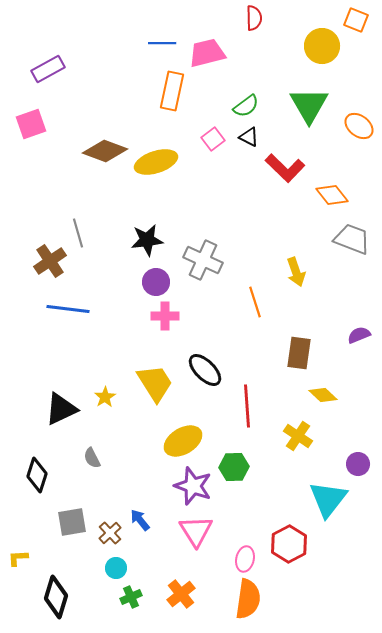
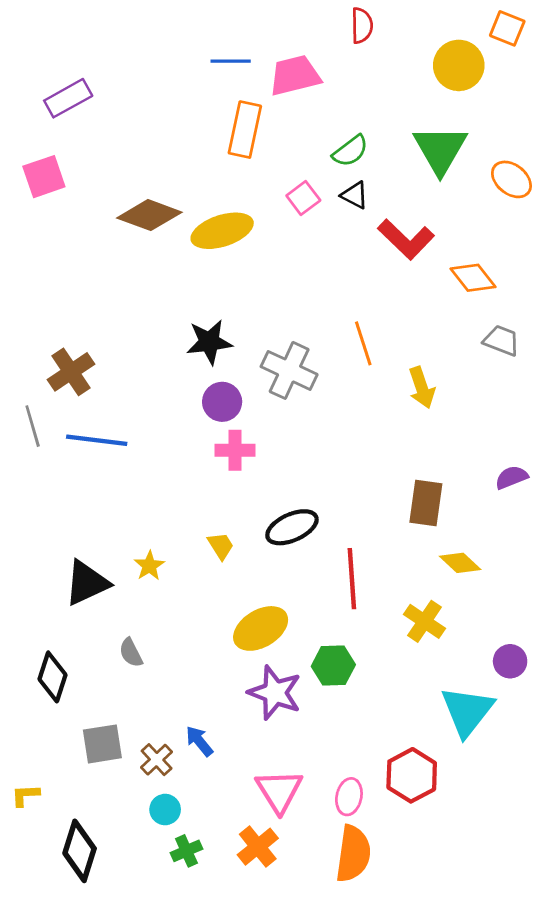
gray line: (78, 233) -> (33, 426), moved
gray trapezoid: (352, 239) -> (502, 341), size x0.7
orange line: (255, 302) -> (363, 343), moved
black ellipse: (205, 370) -> (292, 527), turned -69
yellow trapezoid: (155, 383) -> (221, 546), size x0.5
pink triangle: (196, 531) -> (279, 791), moved

